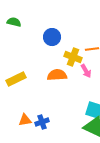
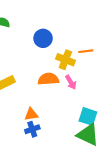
pink arrow: (86, 71) -> (71, 82), moved
orange triangle: (25, 120) -> (31, 114), moved

